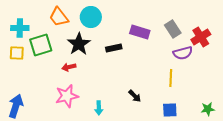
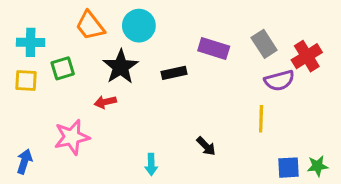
green square: (41, 45) -> (63, 68), size x0.7
pink star: (67, 96) -> (72, 137), moved
blue arrow: (16, 106) -> (24, 161), size x0.7
blue square: (170, 110) -> (288, 168), moved

